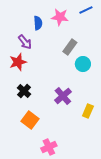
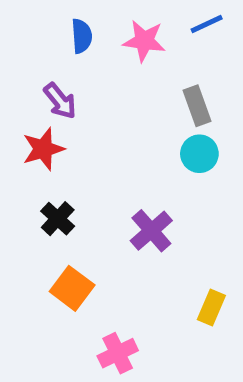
blue semicircle: (38, 23) -> (82, 36), moved
gray rectangle: (70, 47) -> (197, 106), moved, turned -56
yellow rectangle: (88, 111) -> (211, 308), moved

